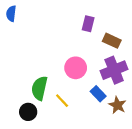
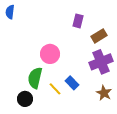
brown rectangle: (112, 41) -> (99, 36), turned -56
pink circle: (76, 68) -> (50, 54), moved
blue rectangle: (98, 94) -> (72, 83), moved

